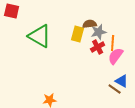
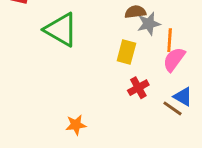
yellow rectangle: (78, 34) -> (126, 52), moved
red cross: (98, 47) -> (138, 88), moved

